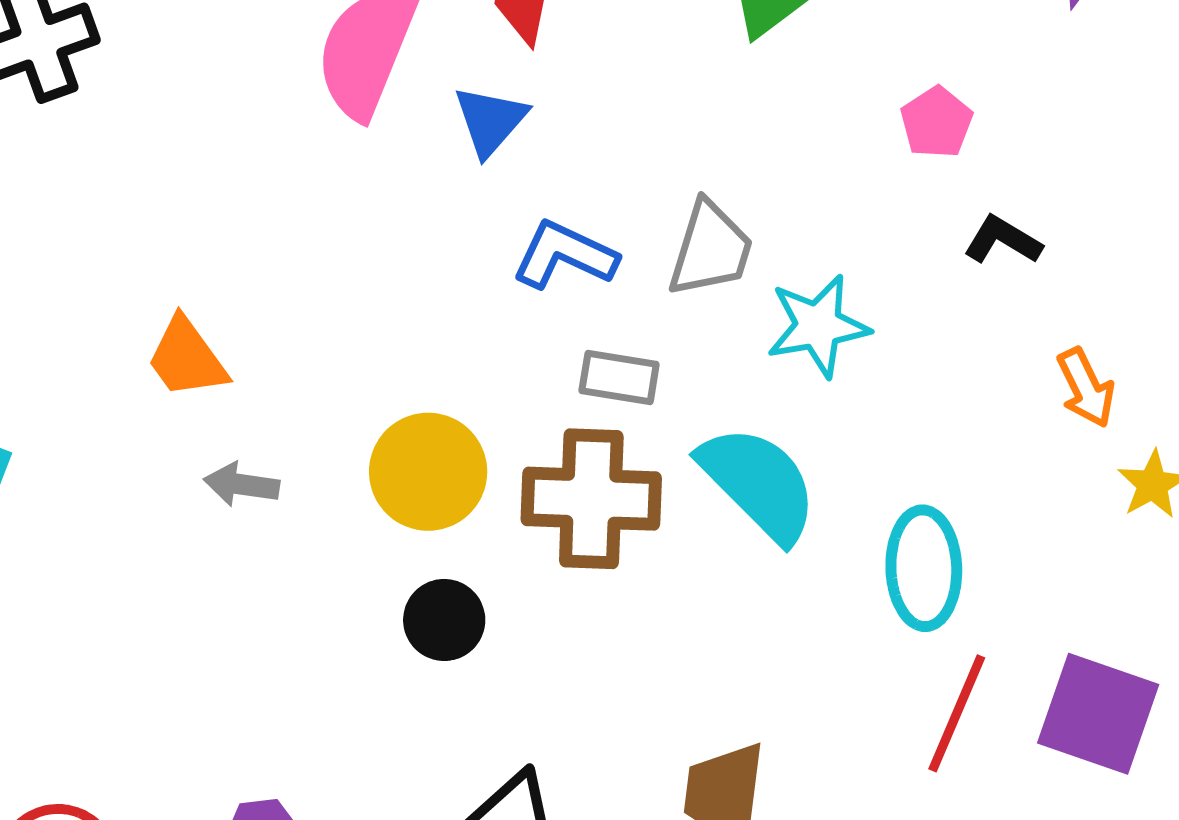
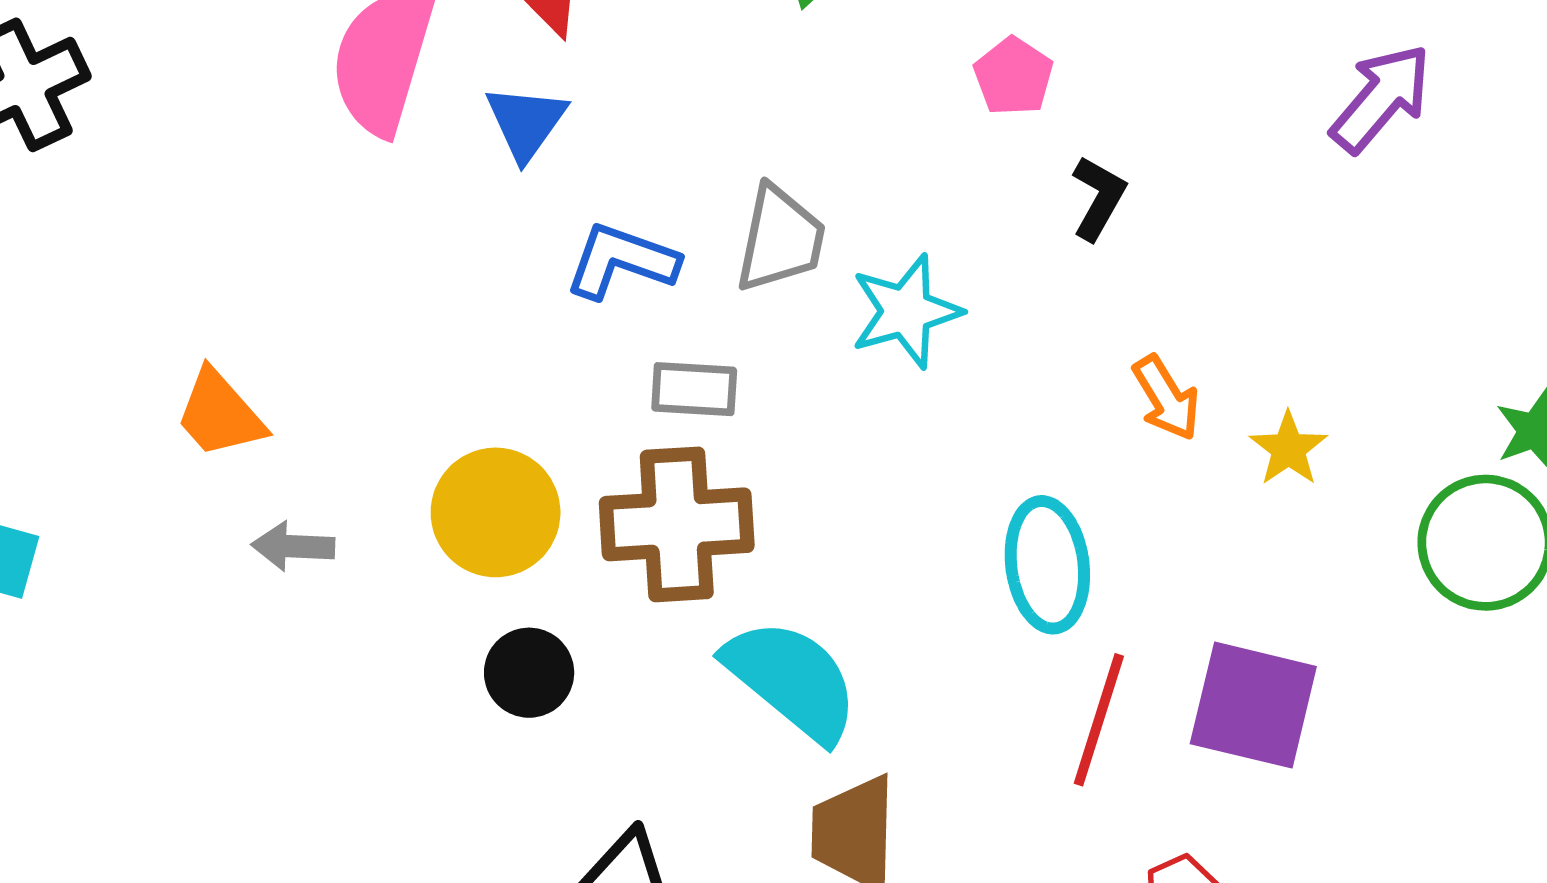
black L-shape: (1003, 240) -> (1098, 198), turned 94
orange arrow: (1086, 388) -> (1166, 398), moved
cyan semicircle: (759, 483) -> (792, 680), moved

